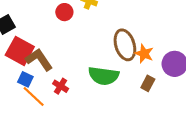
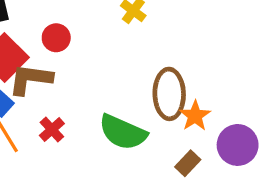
red circle: (64, 12) -> (56, 38), moved
brown L-shape: (39, 60) -> (30, 79), turned -64

